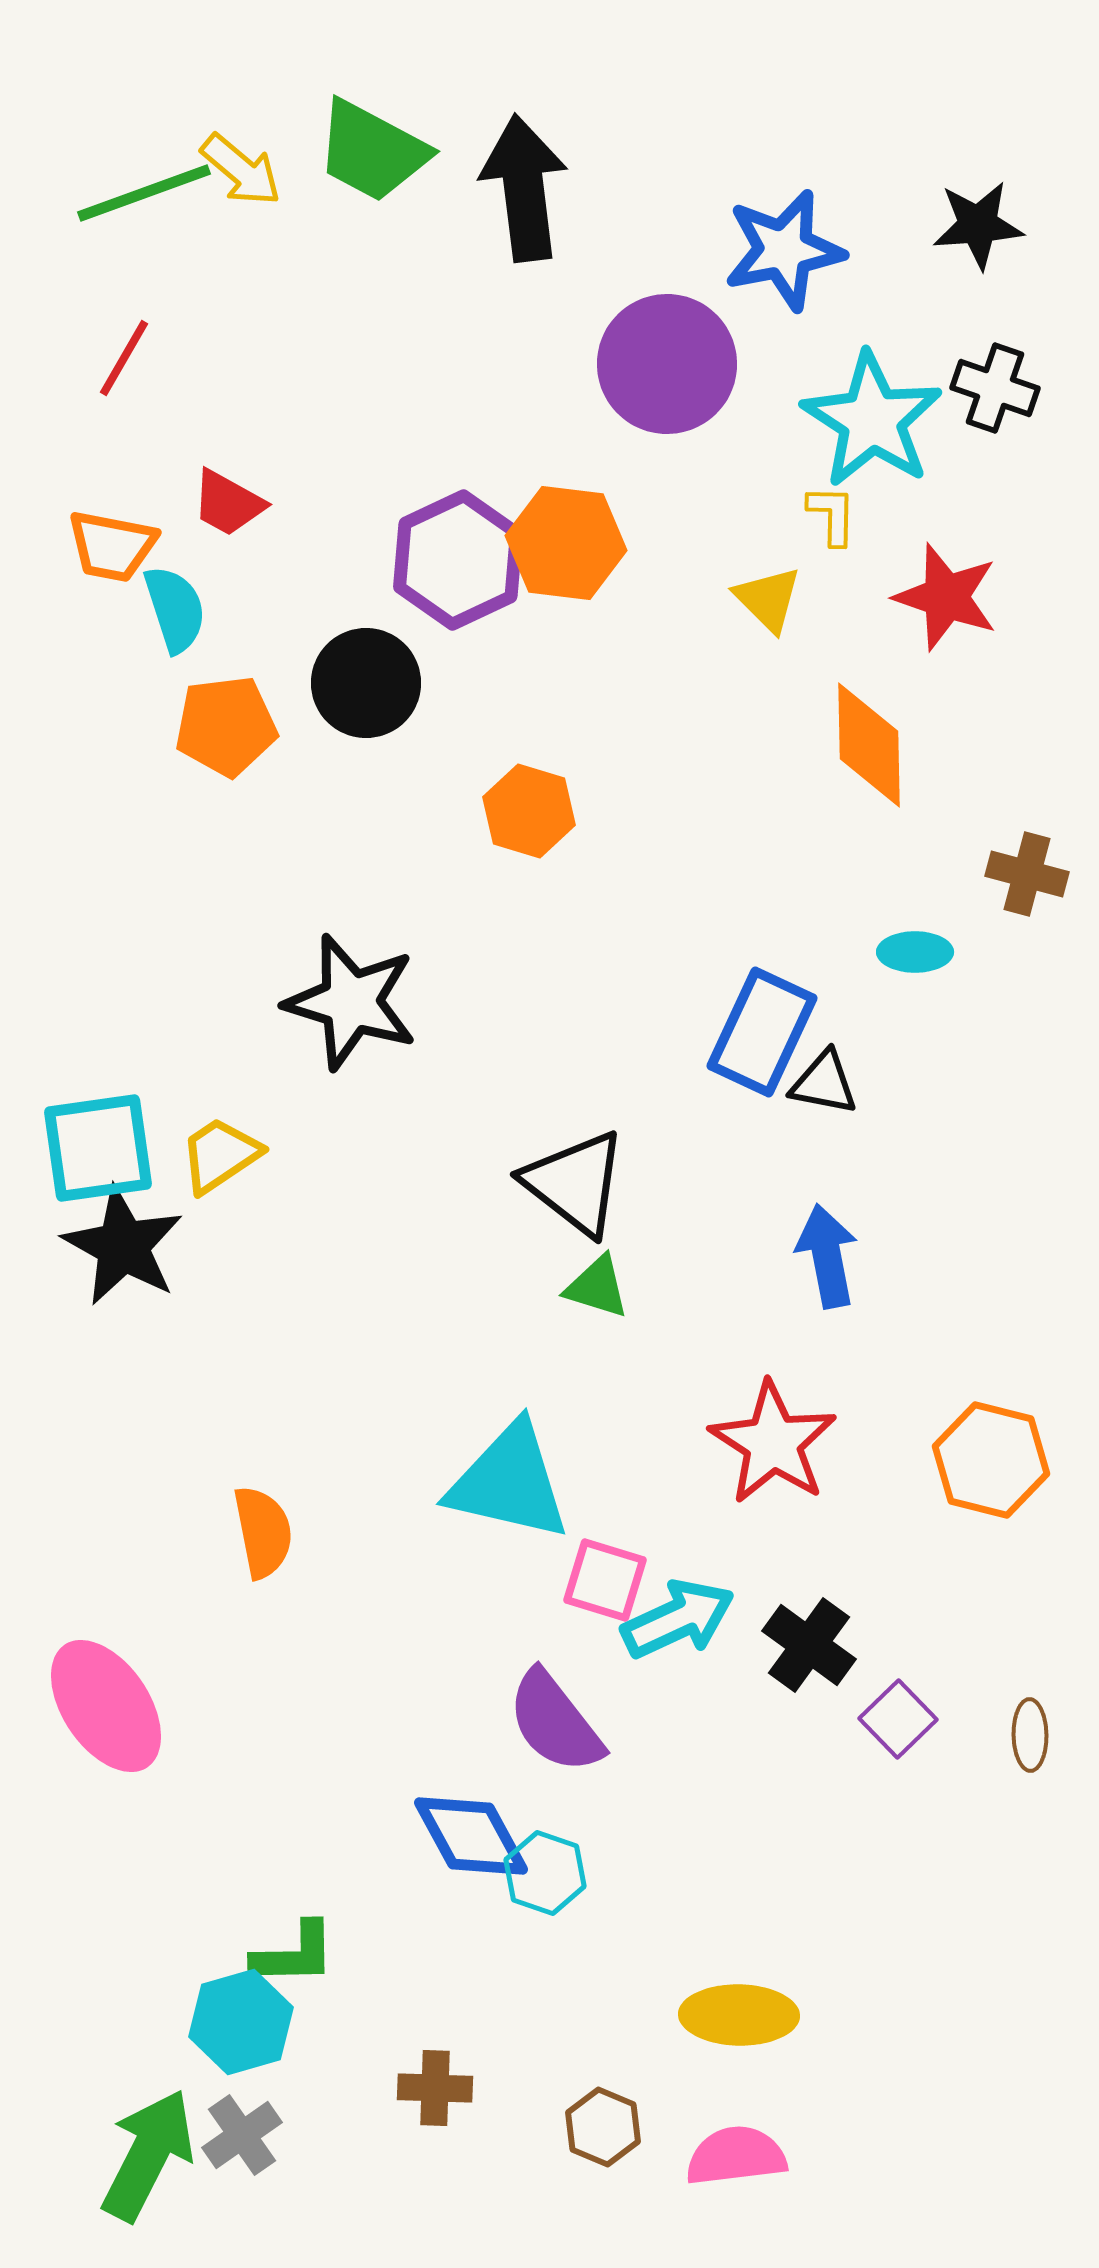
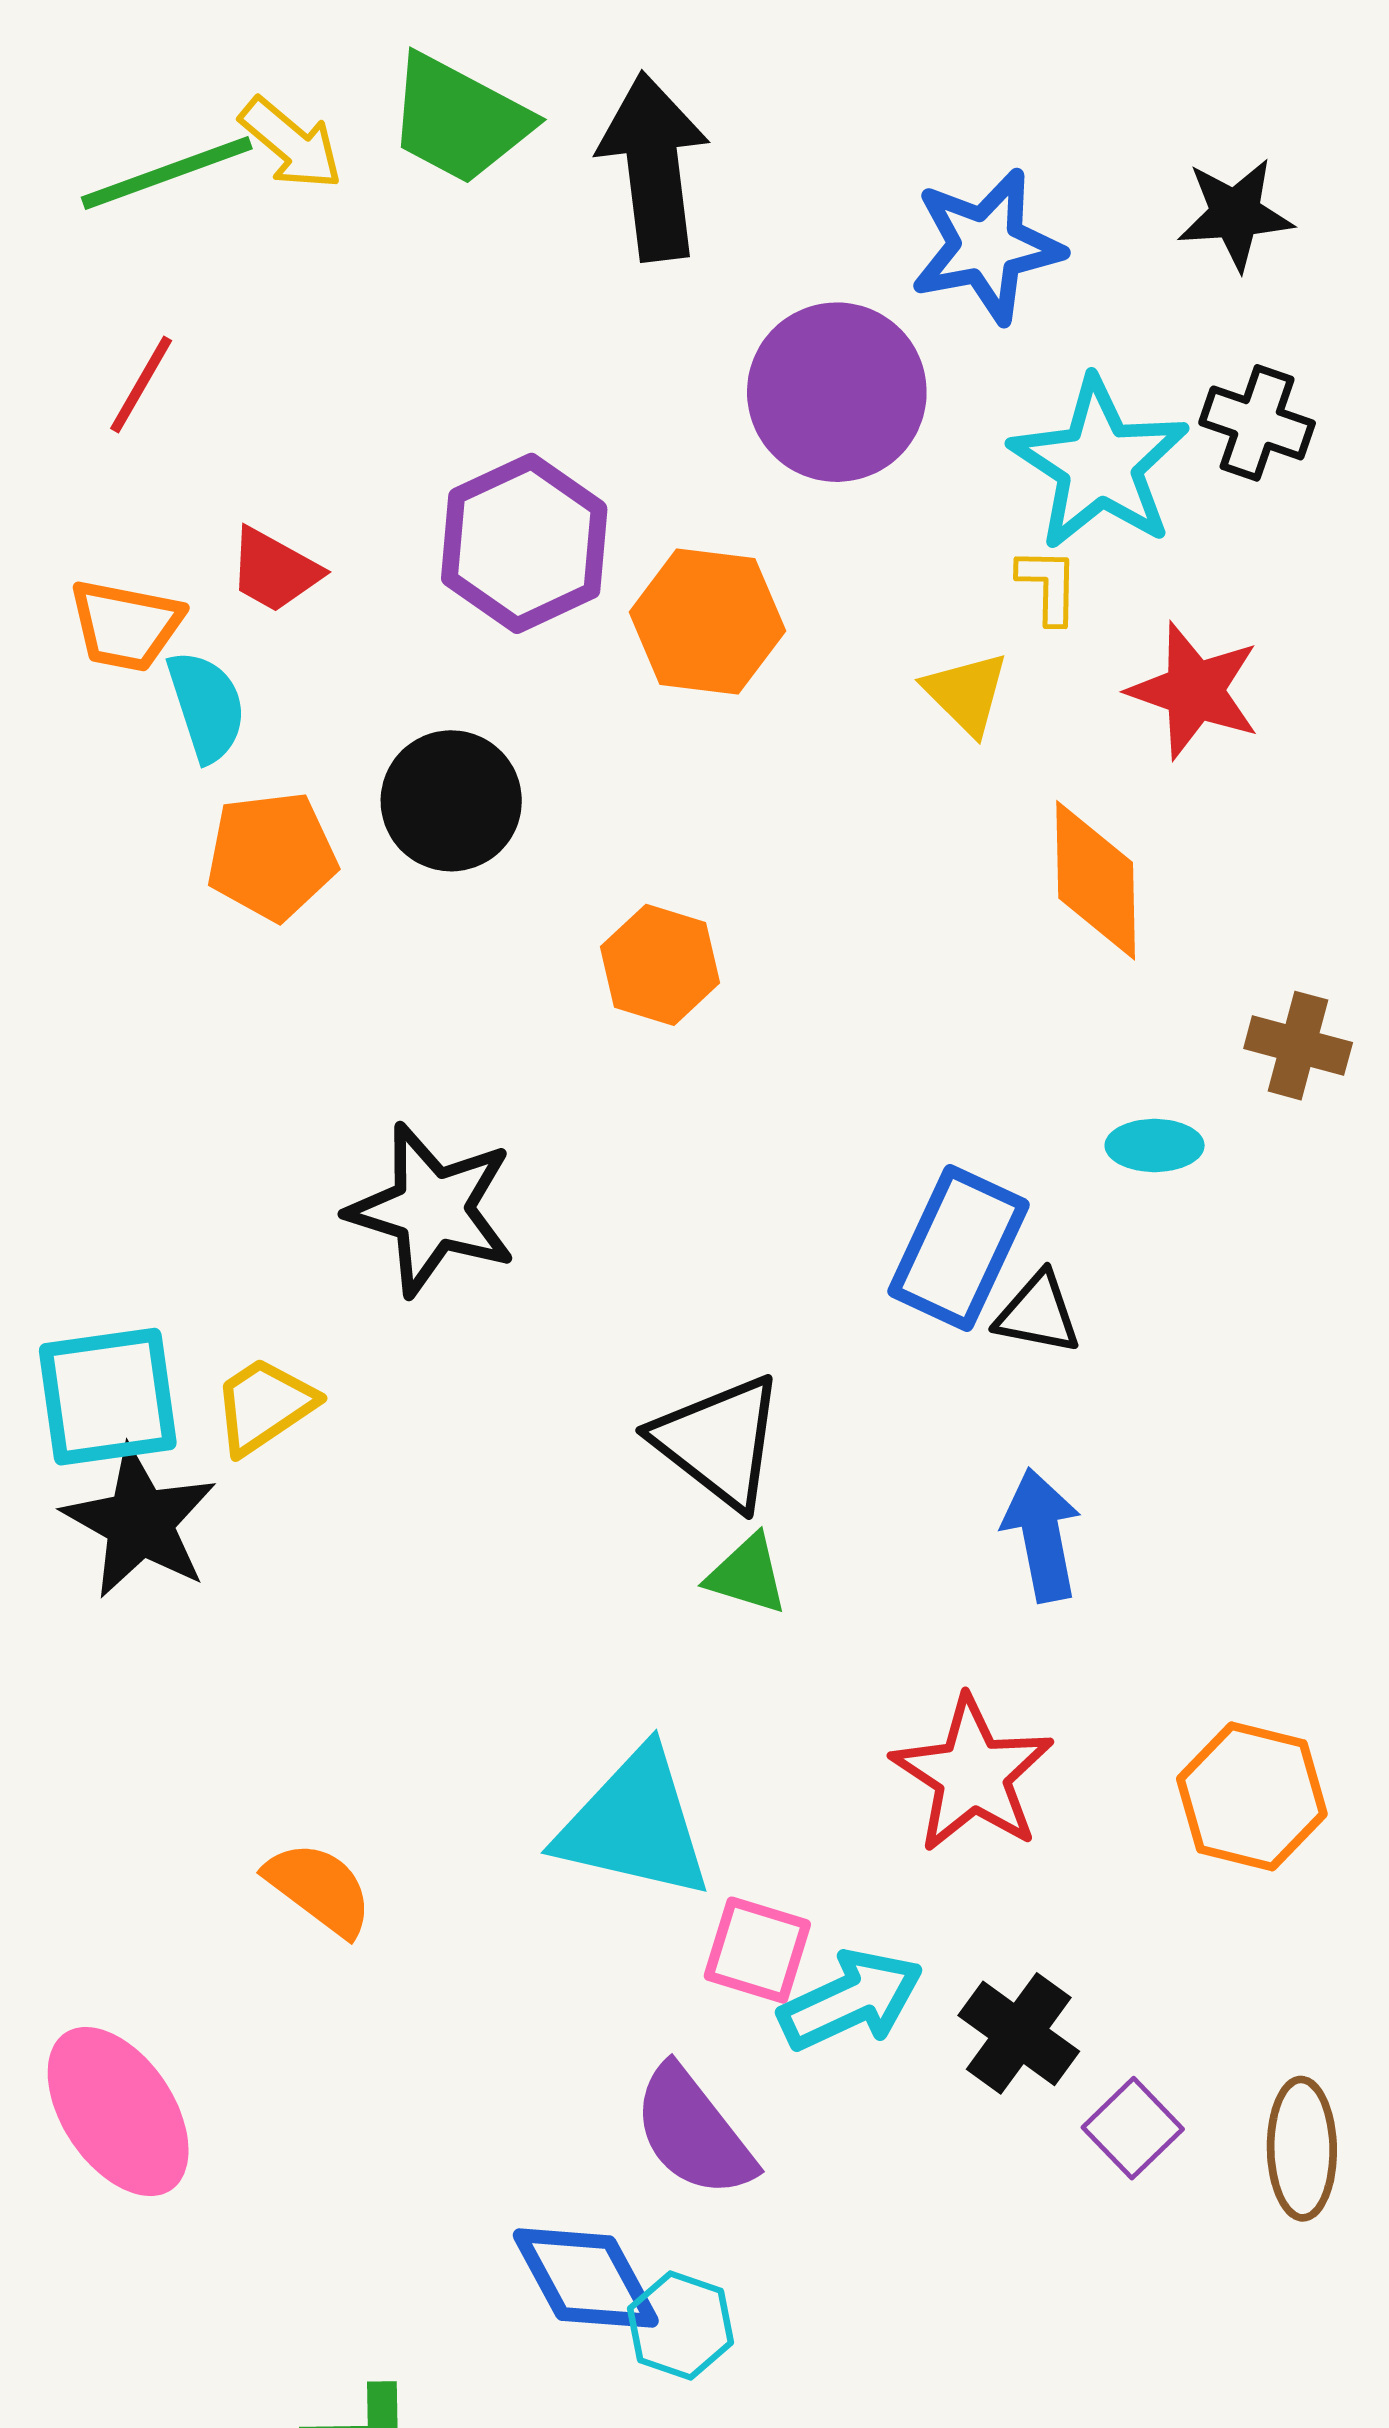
purple hexagon: (458, 560) -> (524, 543), moved
orange semicircle: (263, 1532) -> (319, 1889), turned -42
brown ellipse: (1030, 1735) -> (1302, 2149), size x1.5

